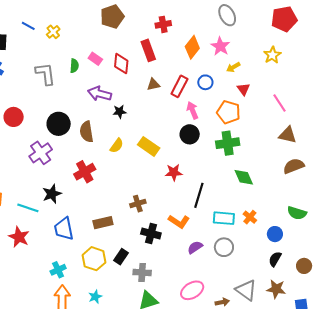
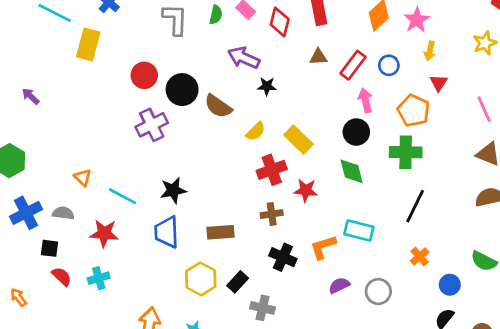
yellow arrow: (233, 67) -> (430, 51), turned -56
red circle: (14, 117) -> (144, 75), moved
brown semicircle: (87, 132) -> (218, 106), turned -55
red cross: (85, 172) -> (272, 170), moved
red star: (174, 172) -> (306, 190), moved
green diamond: (244, 177) -> (352, 171), moved
black star: (52, 194) -> (173, 190), moved
black line: (199, 195) -> (415, 206), moved
cyan rectangle: (224, 218) -> (359, 230), moved
orange L-shape: (179, 221) -> (323, 247), turned 120
red star: (19, 237) -> (104, 233), turned -30
cyan cross: (58, 270) -> (99, 278), moved

